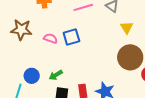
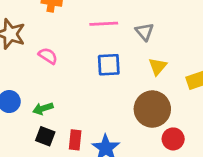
blue square: (71, 37) -> (109, 65), moved

